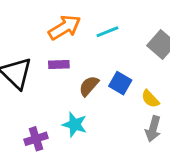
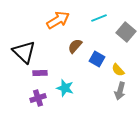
cyan line: (107, 32) -> (99, 18), moved
purple rectangle: (59, 65) -> (40, 73), moved
brown semicircle: (89, 86) -> (75, 46), moved

